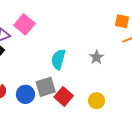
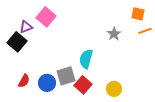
gray star: (96, 57) -> (114, 34), moved
cyan semicircle: (58, 59) -> (86, 59), moved

